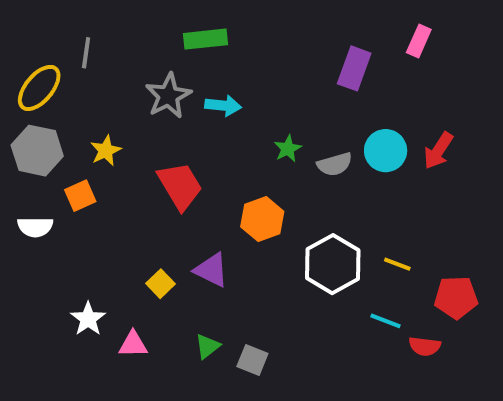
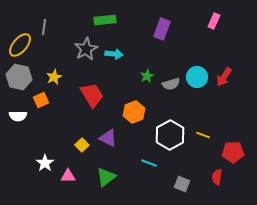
purple rectangle: (354, 68) -> (162, 29), moved
cyan line: (386, 321) -> (149, 163), moved
green triangle: (207, 346) -> (106, 177), size x1.5
red semicircle: (425, 346) -> (217, 177), turned 91
gray square: (252, 360) -> (182, 184), moved

